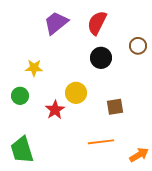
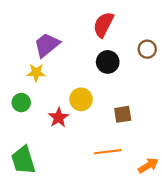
purple trapezoid: (56, 23) -> (47, 45), moved

